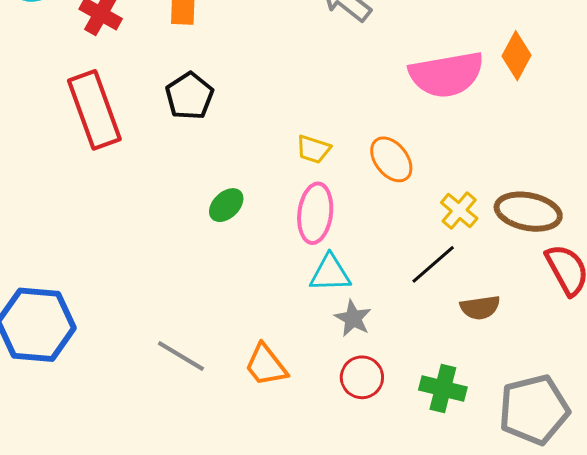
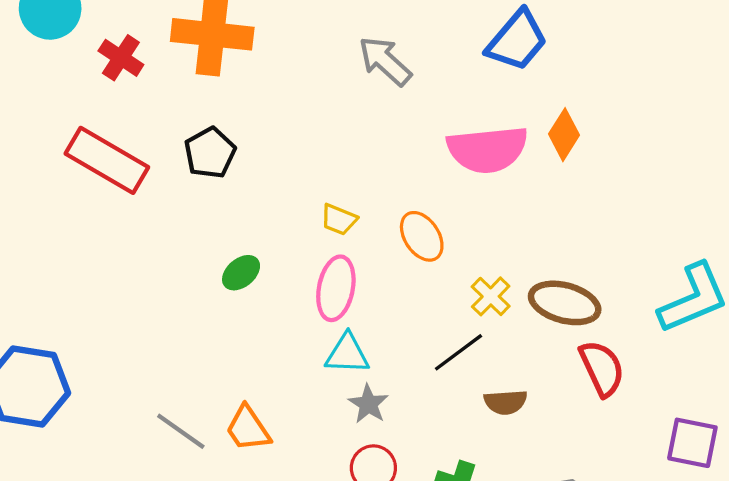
red rectangle: (94, 110) -> (107, 160), turned -44
orange trapezoid: (266, 365) -> (248, 429), moved

